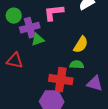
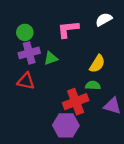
purple cross: (30, 28) -> (29, 53), moved
red cross: (61, 80) -> (76, 102), turned -30

